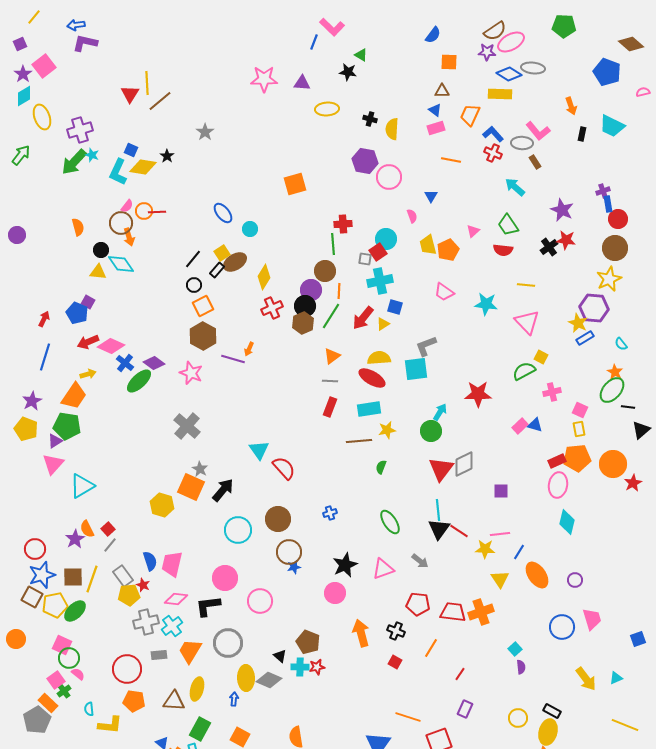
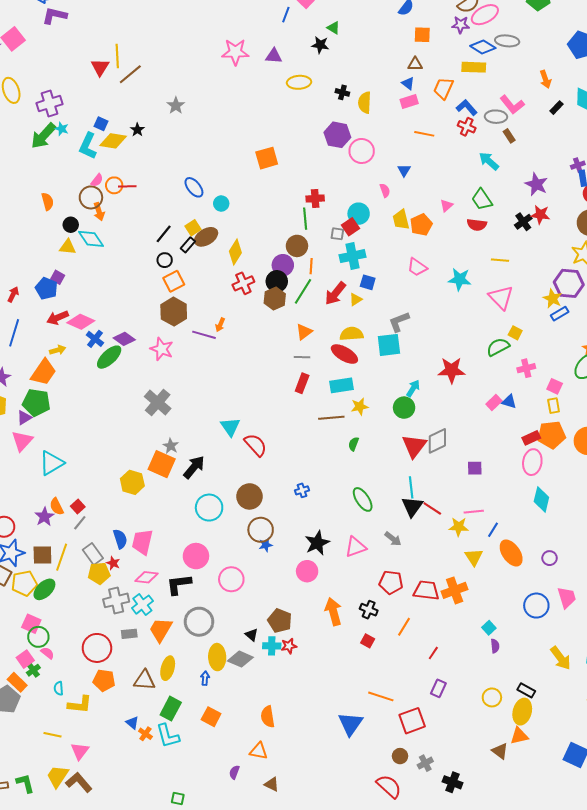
black rectangle: (582, 134) -> (557, 108), turned 32

